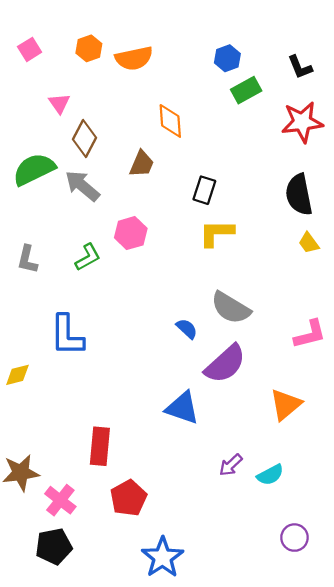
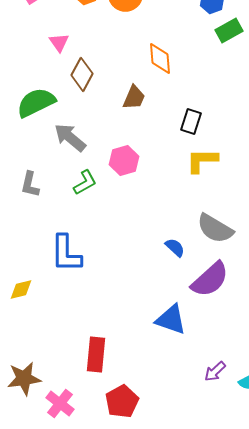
gray arrow: (82, 186) -> (70, 137), moved

